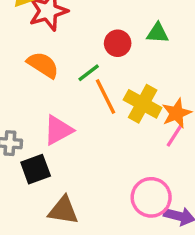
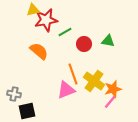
green line: (89, 73) -> (65, 32), moved
pink triangle: (58, 130) -> (66, 90), moved

